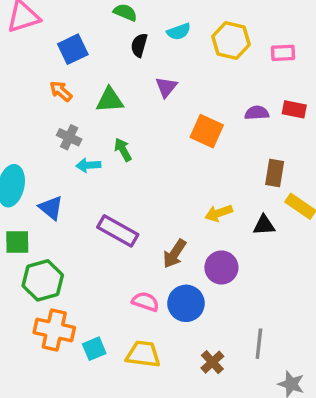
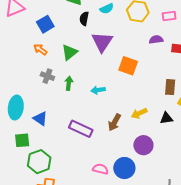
purple triangle: (166, 87) -> (102, 42), size x1.6
green triangle: (110, 100) -> (70, 52), turned -30
purple semicircle: (257, 113) -> (156, 40), moved
green arrow: (123, 150) -> (69, 83), moved, turned 40
cyan arrow: (88, 165) -> (98, 90), moved
brown arrow: (175, 254) -> (114, 122), moved

